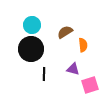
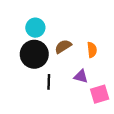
brown semicircle: (65, 32) -> (63, 46), moved

